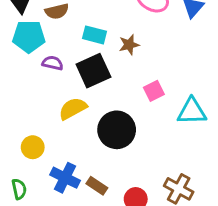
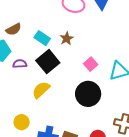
cyan rectangle: (94, 35) -> (42, 38), turned 35
black circle: (117, 130) -> (88, 94), moved

